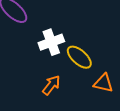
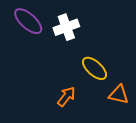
white cross: (51, 42) -> (66, 27), moved

